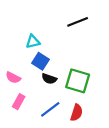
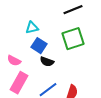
green square: (78, 81) -> (73, 39), moved, turned -35
pink rectangle: (19, 102) -> (19, 83), size x1.5

